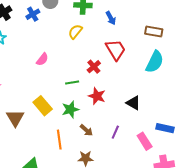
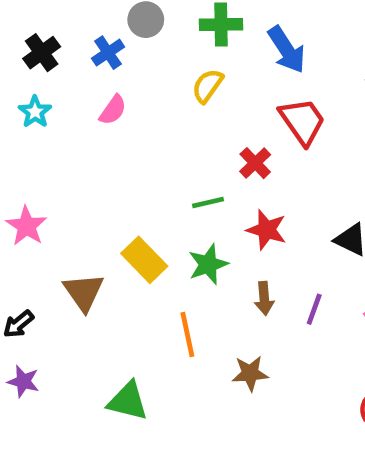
blue arrow: (111, 18) -> (287, 50), size x1.5
pink semicircle: (42, 59) -> (113, 110), moved
brown arrow: (86, 130) -> (264, 298), moved, turned 48

